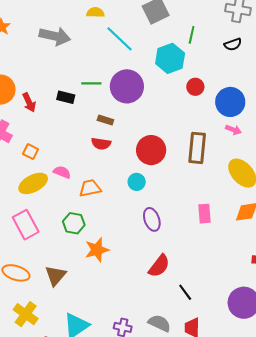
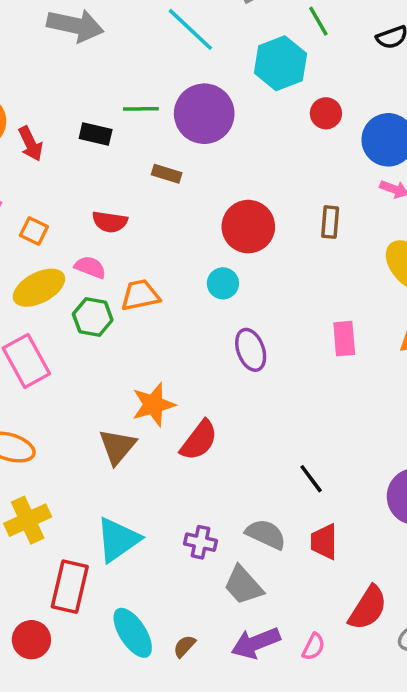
green line: (192, 35) -> (318, 21), turned -42
red semicircle: (101, 144) -> (110, 222), moved
brown rectangle: (197, 148) -> (330, 222), size x0.6
green hexagon: (74, 223) -> (93, 317), moved
red semicircle: (159, 266) -> (199, 440), moved
brown triangle: (55, 276) -> (117, 447), moved
yellow cross: (26, 314) -> (28, 520), turned 30

